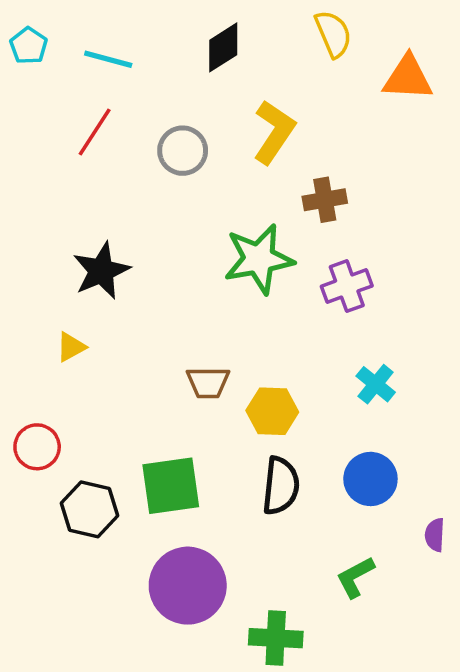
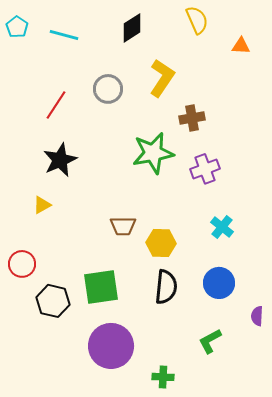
orange triangle: (408, 78) -> (241, 46), size x0.6
red line: (95, 132) -> (56, 105), moved
green cross: (276, 638) -> (163, 377), size x0.7

